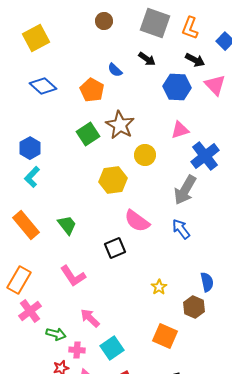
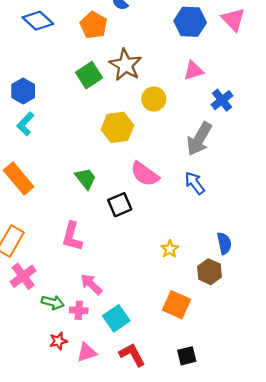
blue cross: (205, 156) -> (222, 100), size x0.7
green trapezoid: (67, 225) -> (86, 179), moved
pink L-shape: (73, 276) -> (72, 236), turned 48
pink cross: (77, 350) -> (79, 310), moved

